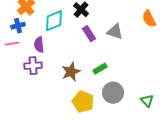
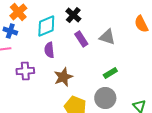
blue cross: (18, 26) -> (10, 31), turned 32
purple semicircle: (39, 45) -> (49, 50), moved
green rectangle: (100, 69) -> (110, 73), moved

